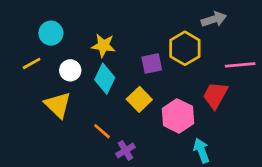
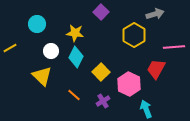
yellow line: (32, 63) -> (10, 48), moved
purple square: (152, 63) -> (101, 12), moved, turned -35
purple cross: (125, 150) -> (103, 101), moved

